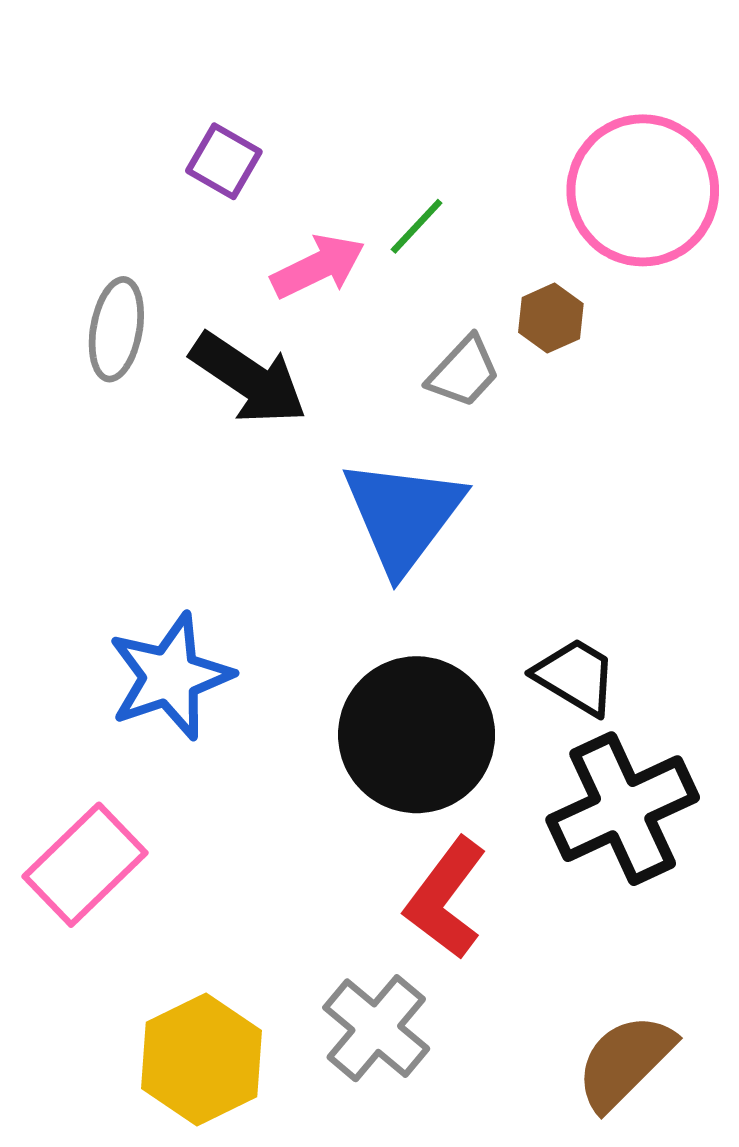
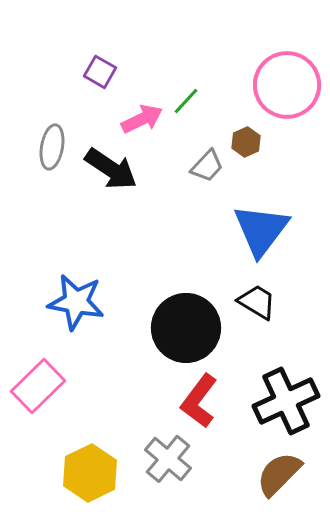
blue triangle: (403, 515) -> (261, 230), moved
blue star: (170, 676) -> (76, 302), turned 30
black cross: (623, 809) -> (286, 401), moved

